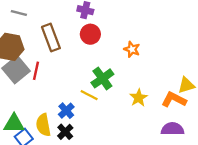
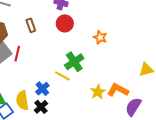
brown rectangle: (51, 37) -> (31, 25), size x0.6
yellow star: (139, 98) -> (98, 92), moved
orange L-shape: (174, 100) -> (118, 90), moved
purple semicircle: (173, 129) -> (133, 107), turned -60

